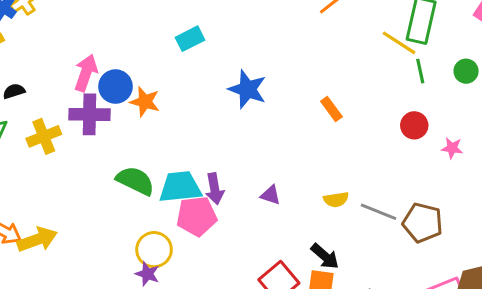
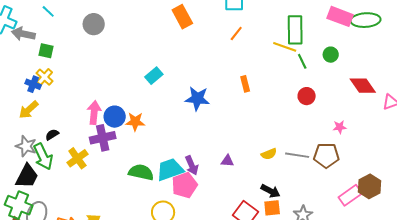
orange rectangle: (331, 109) -> (245, 84), moved, turned 35
pink star: (452, 148) -> (340, 127), moved

